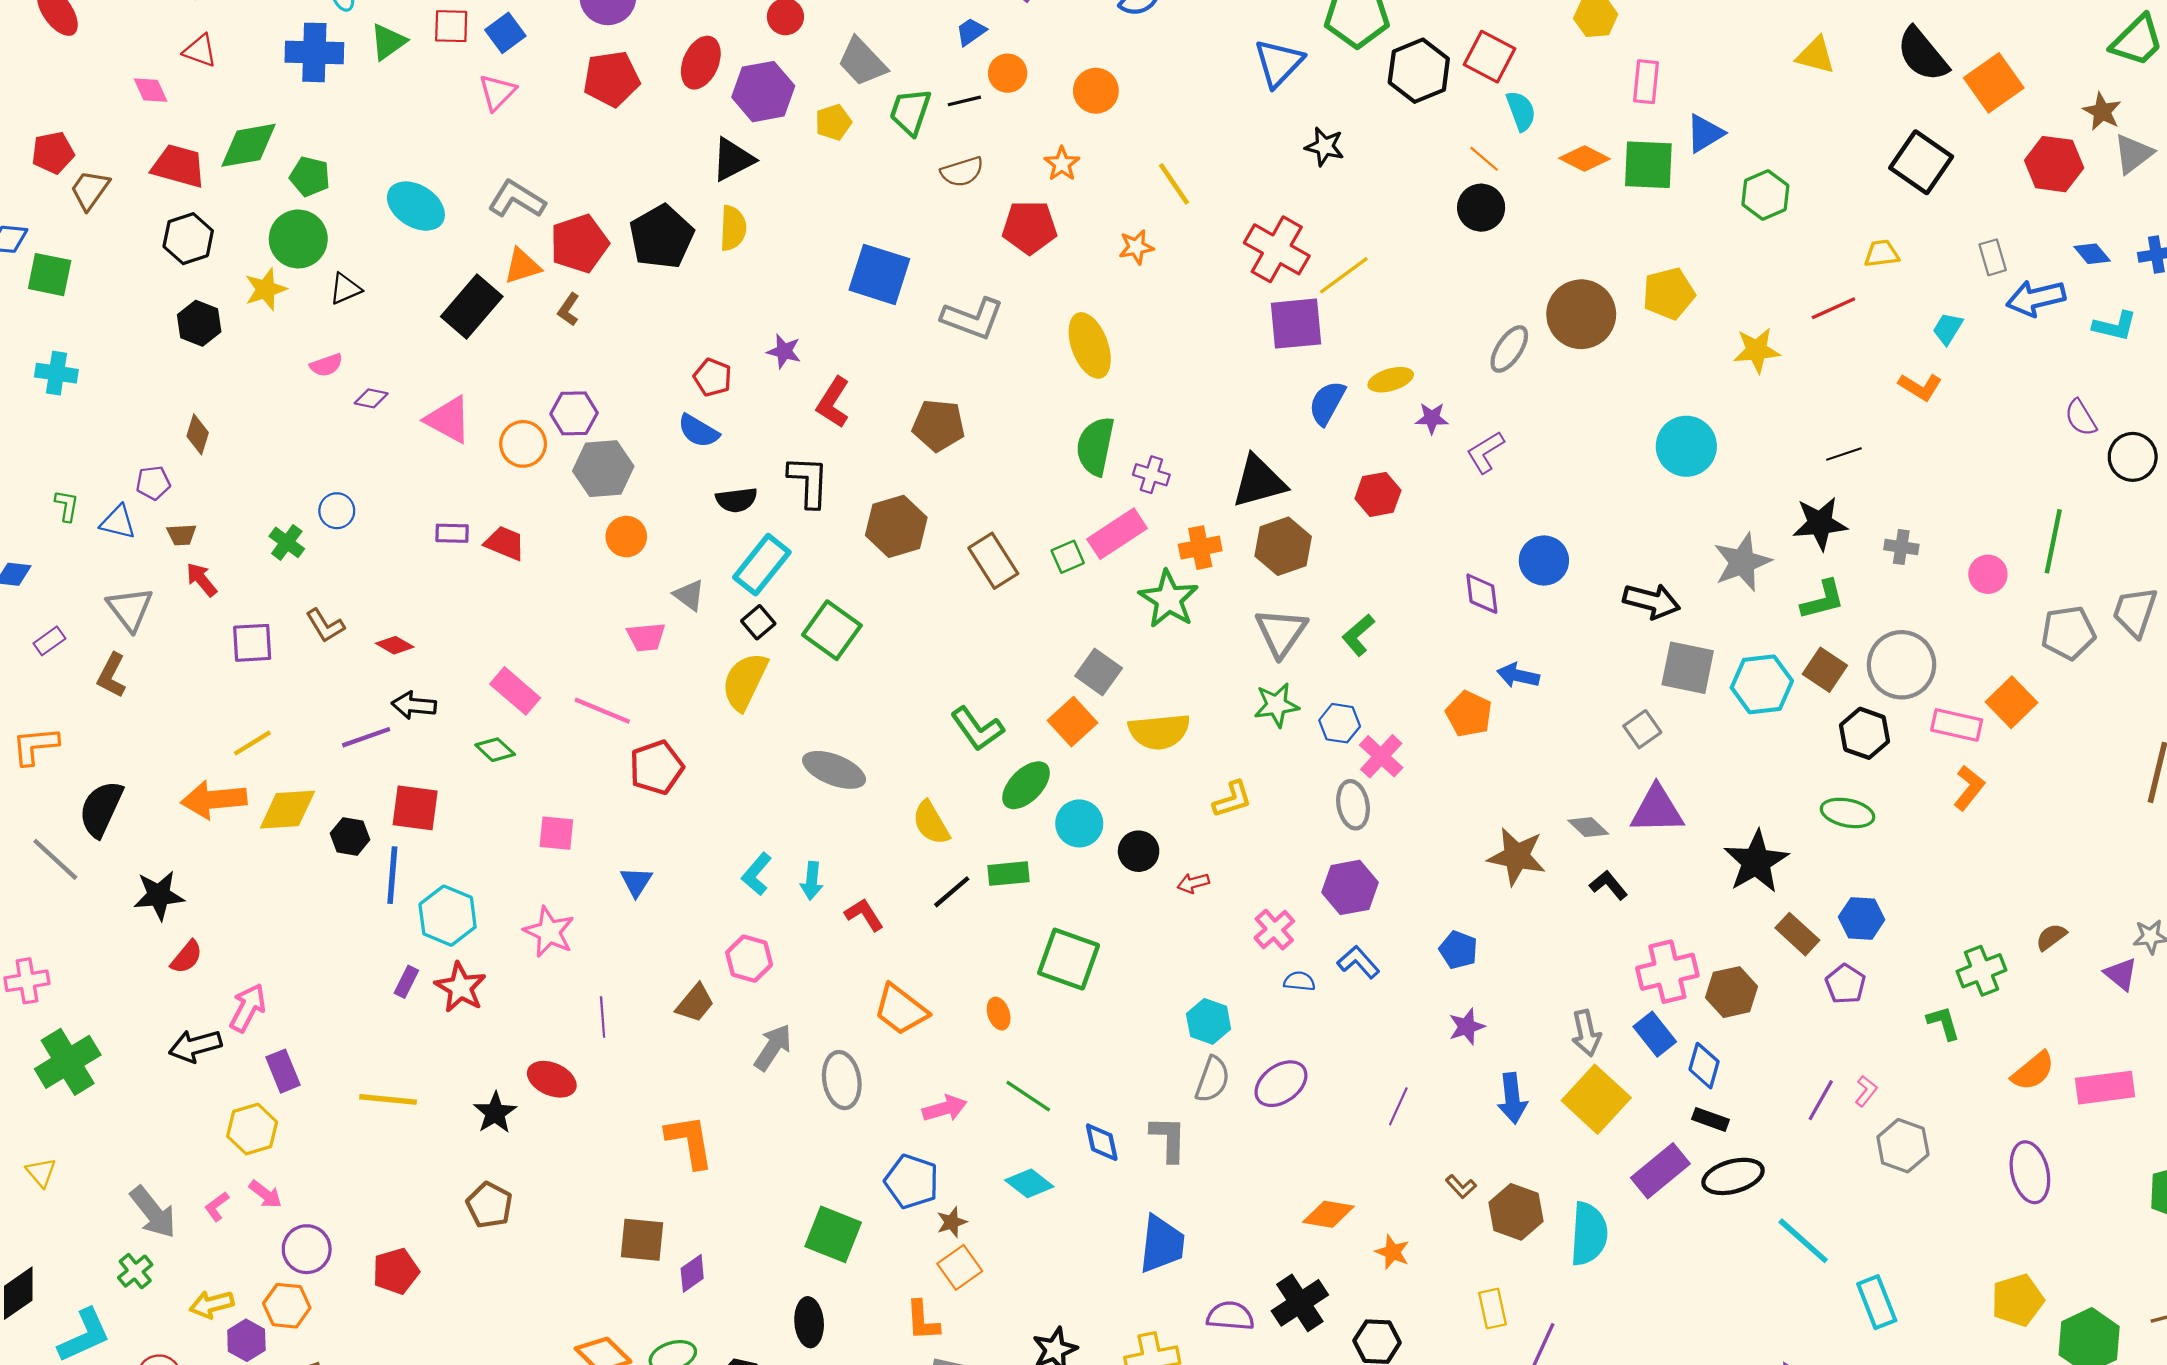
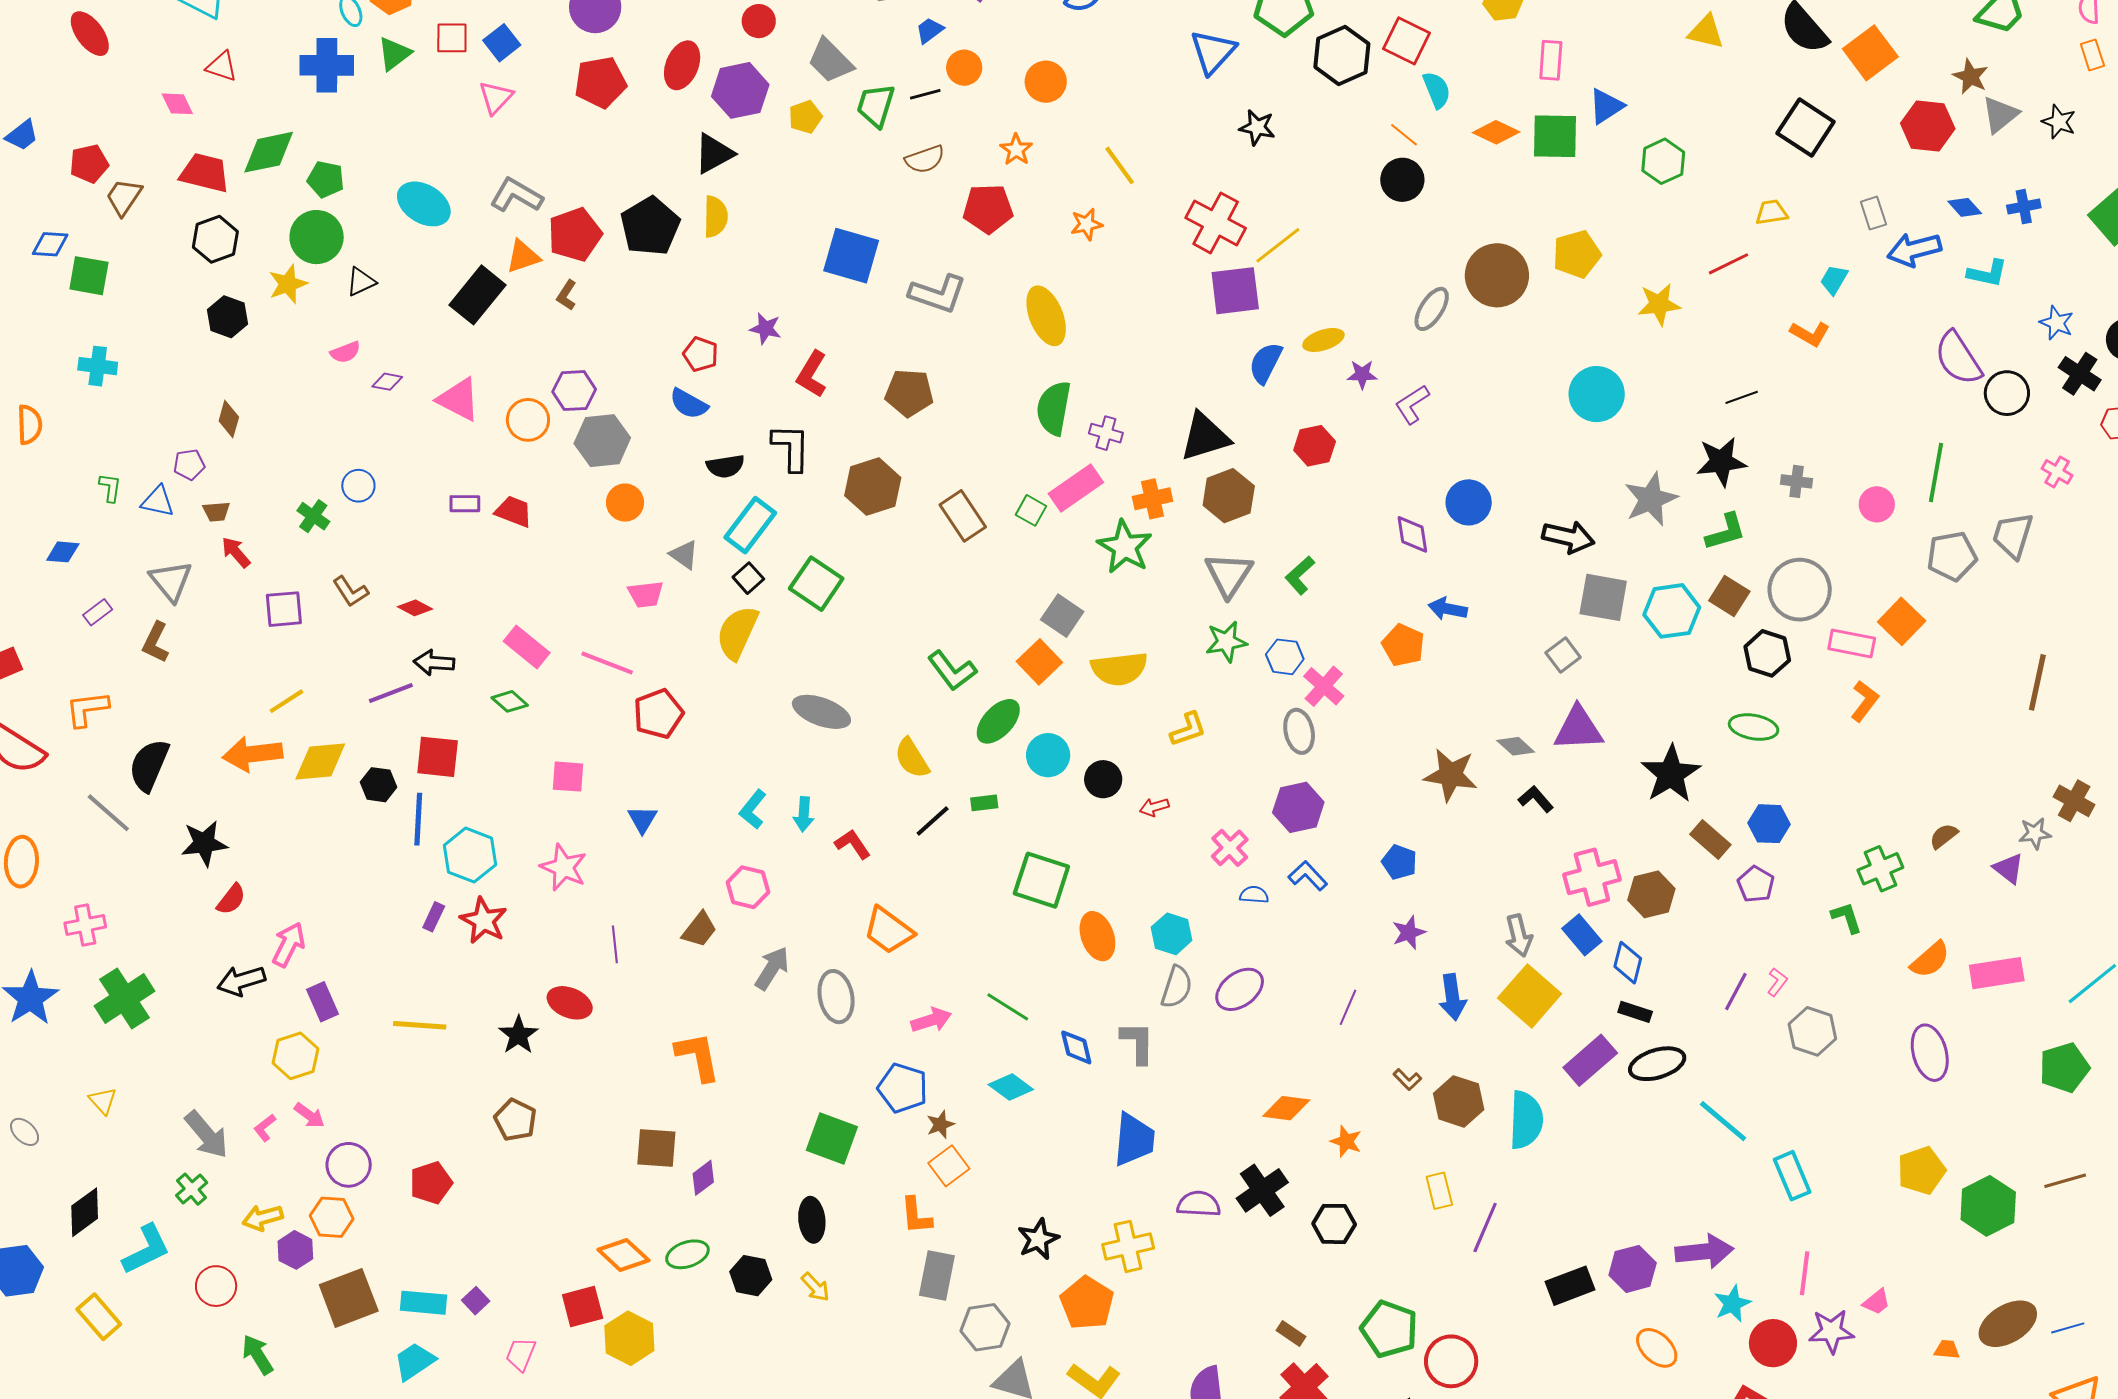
purple semicircle: (2081, 418) -> (1958, 358), size x1.6
green square: (1068, 557) -> (1031, 510), turned -36
green rectangle: (1008, 874) -> (984, 803), size x0.7
orange ellipse: (999, 1014) -> (1097, 936), moved, size x1.6

